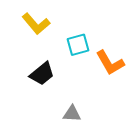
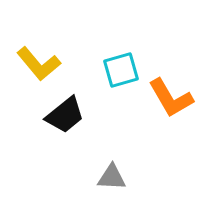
yellow L-shape: (36, 24) -> (39, 64), moved

